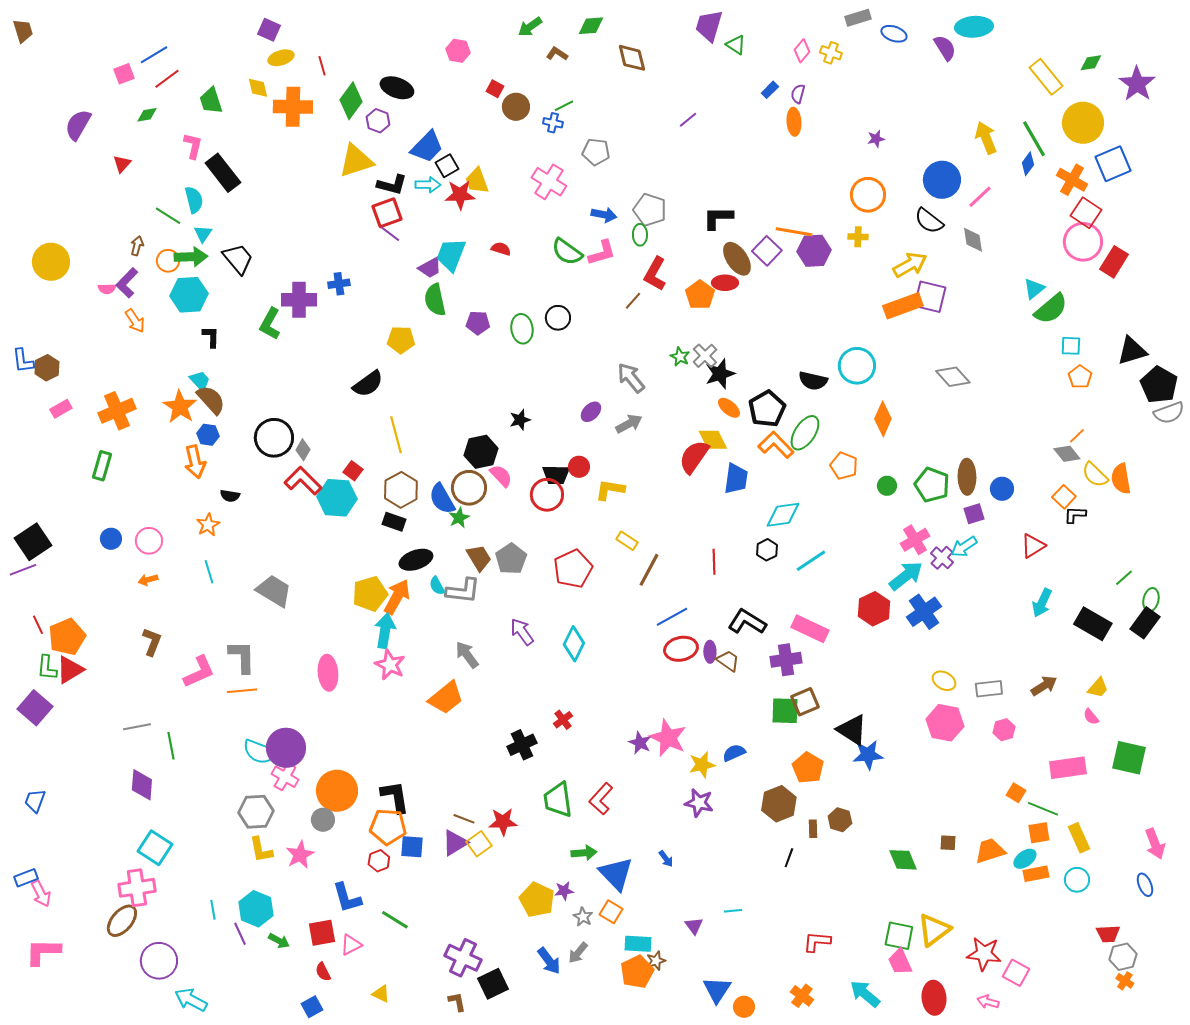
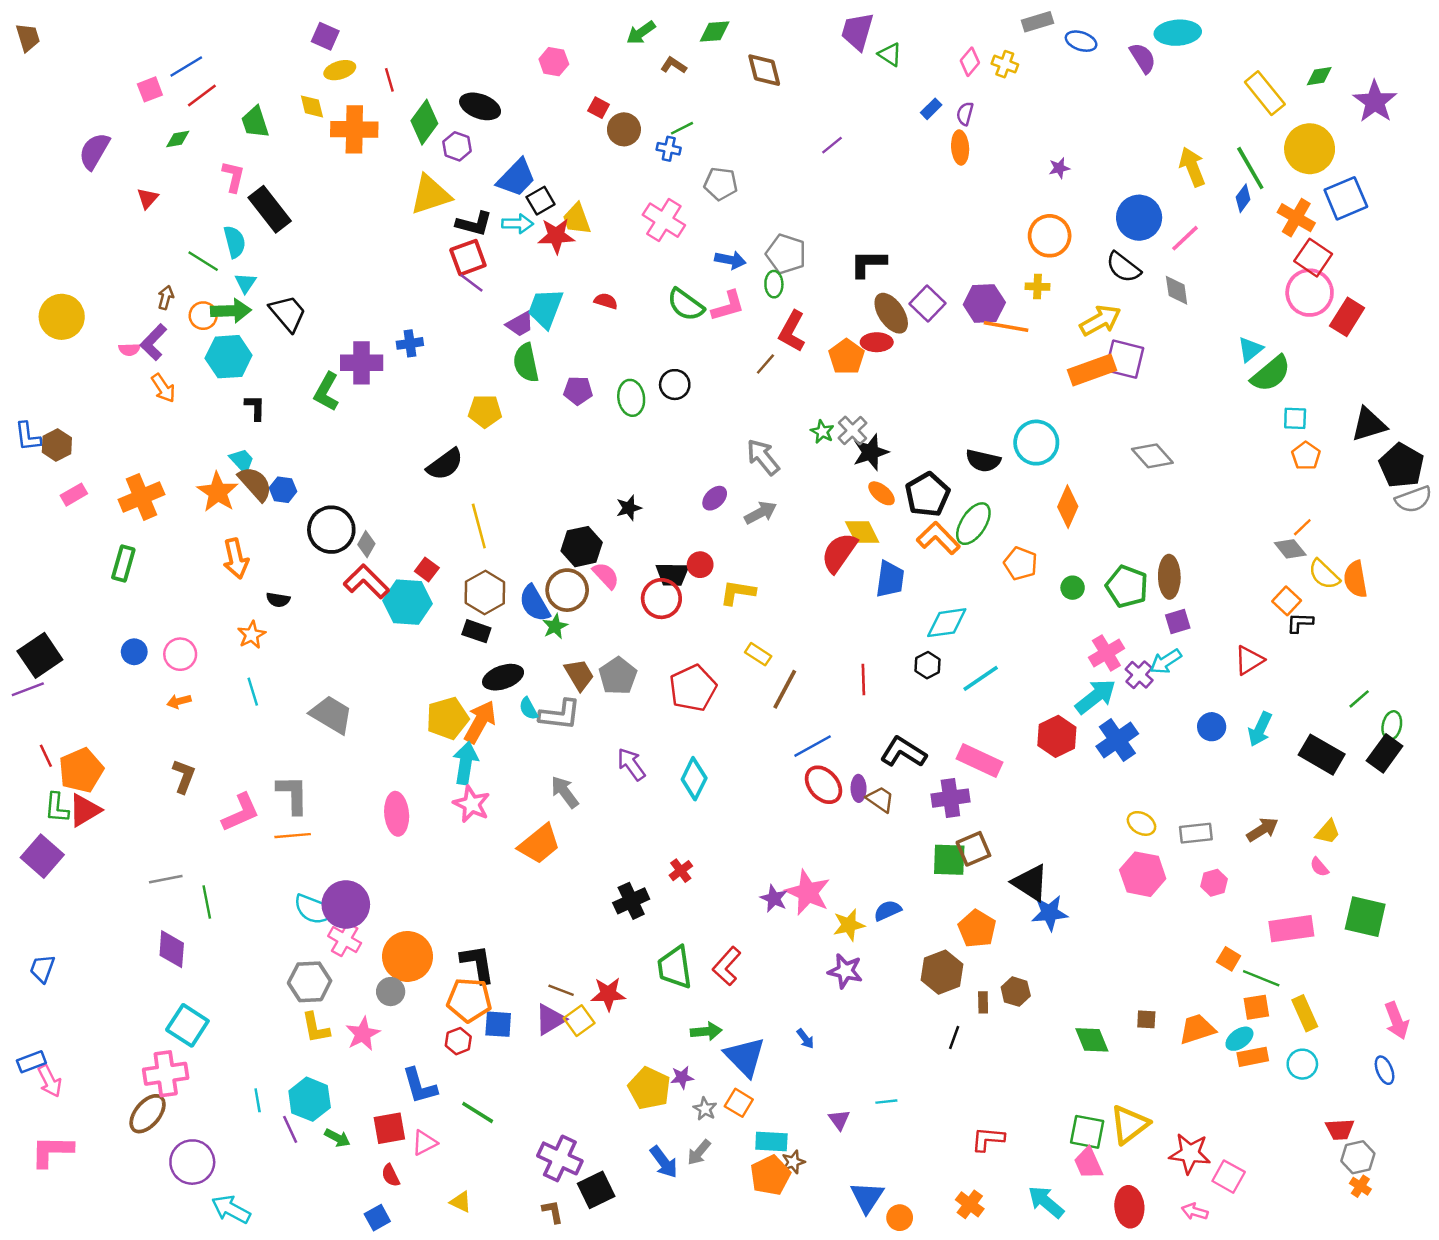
orange line: (794, 232) -> (1006, 326), moved
blue hexagon: (208, 435) -> (283, 490), moved
blue circle: (1002, 489) -> (1212, 727), moved
red ellipse: (681, 649) -> (823, 785), turned 60

